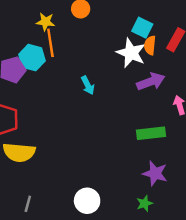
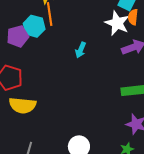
cyan arrow: (88, 85) -> (81, 50), turned 49

